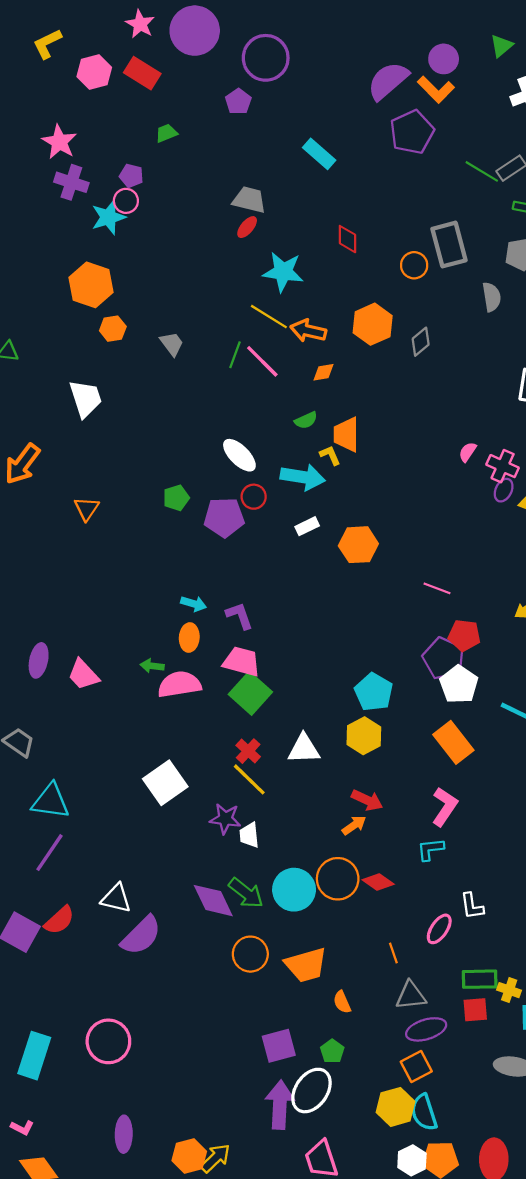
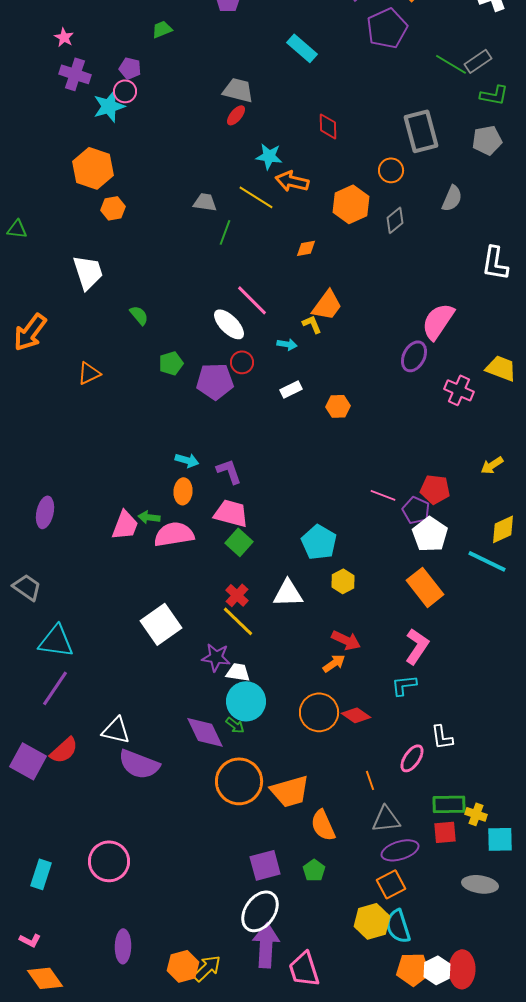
pink star: (59, 142) -> (64, 37), size x0.6
orange circle: (414, 265) -> (391, 170), moved
cyan star: (283, 272) -> (269, 156), size x0.7
gray semicircle: (492, 297) -> (452, 198), moved, turned 32
orange arrow: (308, 331) -> (292, 181), moved
gray trapezoid: (172, 344) -> (205, 202), moved, turned -45
pink line: (262, 361) -> (252, 300), moved
green semicircle: (306, 420) -> (139, 315), moved, turned -105
orange trapezoid: (346, 434) -> (327, 305), turned -144
pink semicircle: (468, 452) -> (438, 321), size x2.0
pink cross: (503, 466) -> (459, 390), moved
cyan arrow: (303, 477) -> (287, 344), size x0.5
purple ellipse: (504, 490) -> (414, 356), moved, size x1.4
orange triangle: (87, 509) -> (89, 373), turned 30
orange hexagon: (358, 545) -> (338, 406), size x0.7
pink line: (437, 588) -> (383, 495), moved
purple pentagon: (444, 658) -> (416, 510), size x0.7
pink trapezoid: (83, 675) -> (125, 525), moved, turned -116
cyan pentagon: (374, 692) -> (319, 542), moved
green square: (250, 693) -> (239, 542), size x0.7
yellow hexagon: (364, 736) -> (343, 581), size x0.7
white trapezoid: (249, 835) -> (238, 672), turned 105
cyan circle: (294, 890) -> (246, 701), moved
green arrow: (246, 893) -> (235, 725), size x0.6
purple semicircle: (141, 936) -> (139, 764), turned 66
orange circle: (250, 954) -> (239, 781), size x1.4
orange semicircle: (342, 1002) -> (323, 825), size x1.5
cyan rectangle: (34, 1056) -> (41, 874), size x0.7
white ellipse: (311, 1091) -> (260, 911), moved
purple arrow: (280, 1105) -> (266, 945), moved
white hexagon: (412, 1160) -> (437, 970), moved

